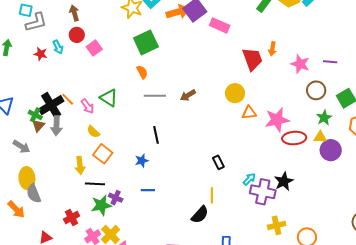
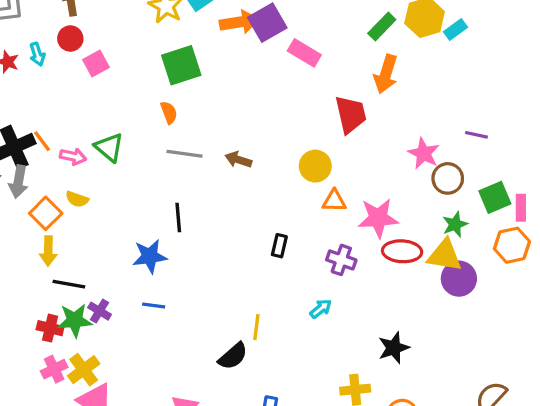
orange arrow: (272, 49) -> (386, 74), moved, size x1.6
pink star: (300, 64) -> (424, 153), moved
brown arrow: (188, 95) -> (238, 160), turned 42
pink arrow: (88, 106) -> (73, 157), turned -49
yellow semicircle: (93, 132) -> (77, 199), turned -32
yellow triangle: (320, 137) -> (445, 255), size x1.6
orange square: (103, 154) -> (46, 213), moved
blue star: (142, 161) -> (150, 256), size x1.5
black rectangle: (218, 162) -> (279, 246), moved, turned 32
black star: (284, 181) -> (394, 348), moved
purple cross: (263, 192) -> (341, 260), moved, size x0.7
red cross: (71, 218) -> (50, 328), moved, turned 35

